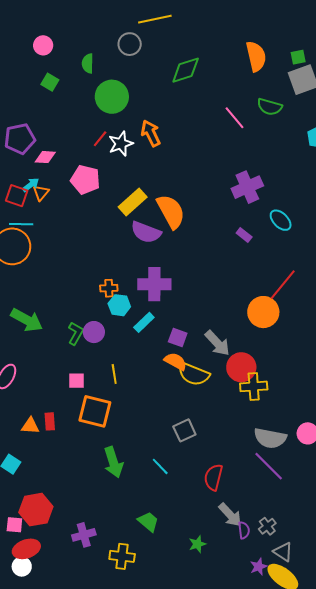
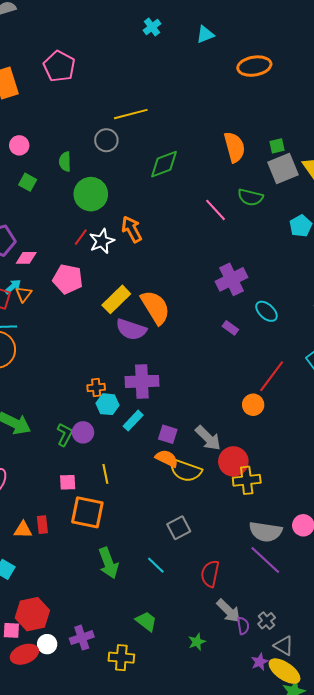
orange circle: (263, 312) -> (253, 405), size x0.7
white circle: (22, 567) -> (47, 644), moved

